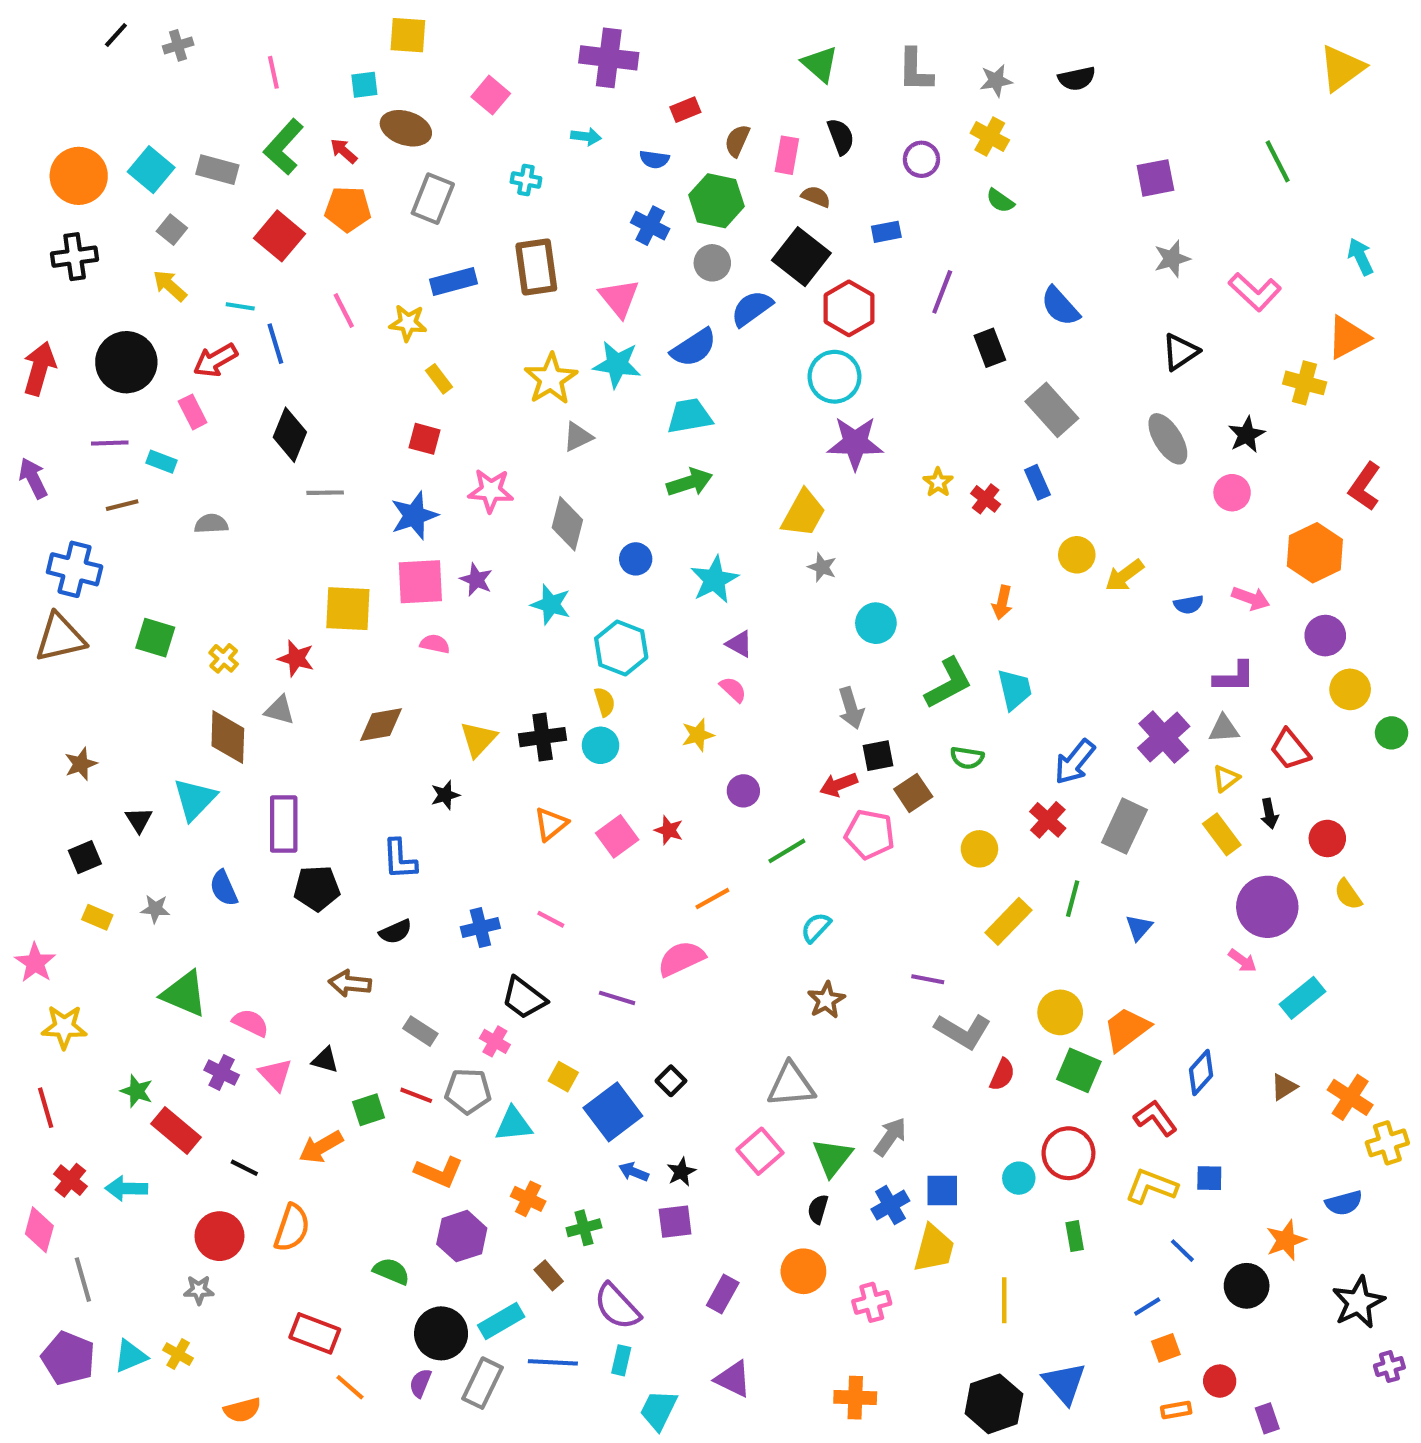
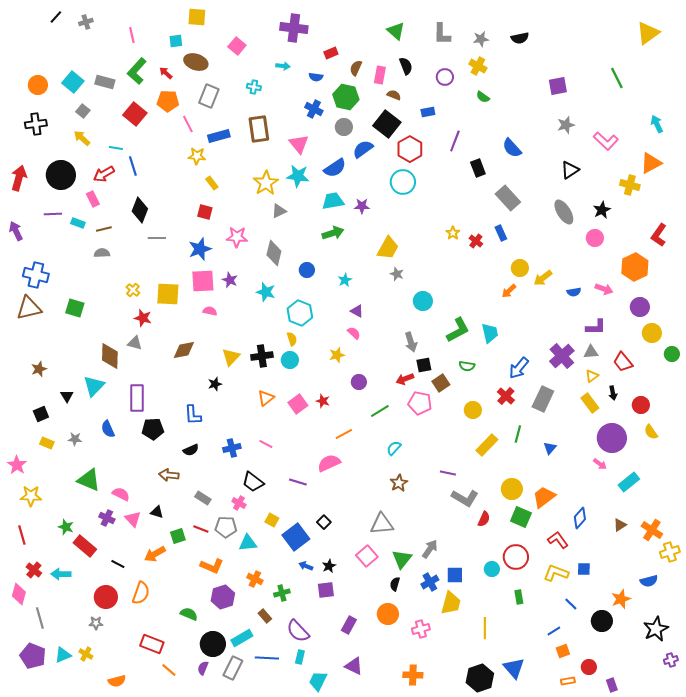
orange circle: (79, 176) -> (38, 85), size x0.7
pink line: (344, 310) -> (188, 124), moved
purple star: (855, 443) -> (362, 206), moved, size x0.6
brown line: (122, 505) -> (104, 229), moved
cyan star: (714, 580) -> (345, 280), size x0.6
orange arrow: (1002, 602) -> (509, 291), moved, turned 35
yellow cross: (224, 658) -> (133, 290), moved

